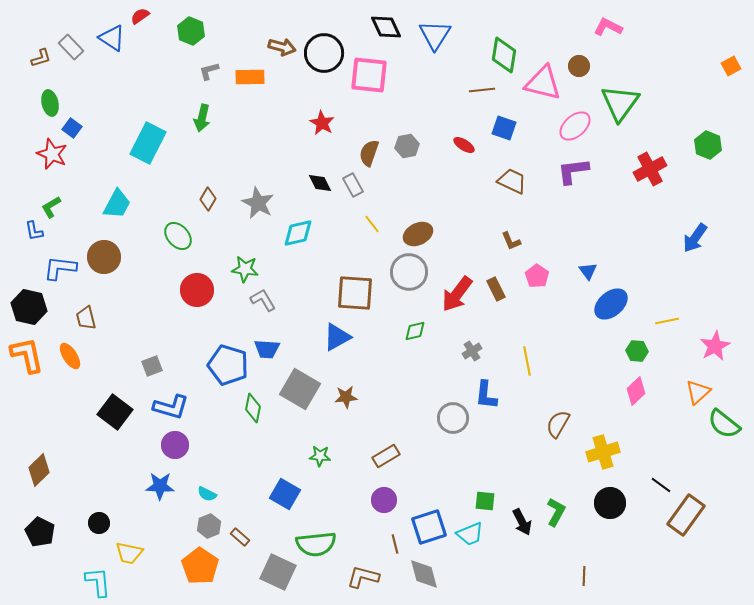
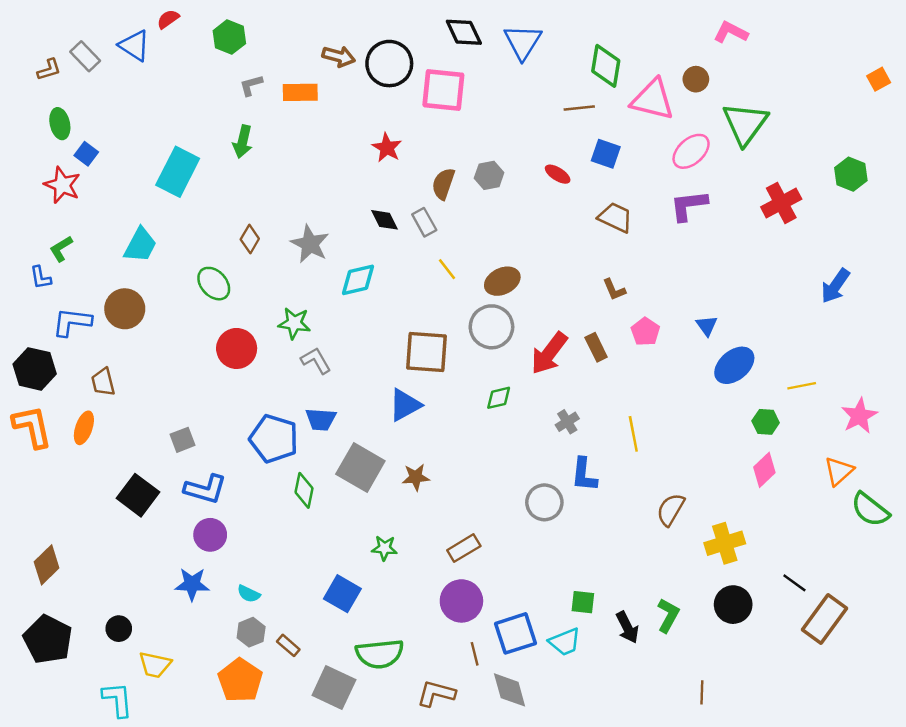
orange ellipse: (70, 356) -> (84, 428), turned 52
purple circle: (384, 500) -> (461, 601), size x1.4
black pentagon: (40, 532) -> (48, 639), size x1.4

